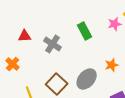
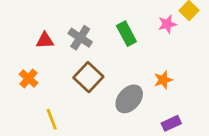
gray cross: (53, 44) -> (80, 38), moved
brown square: (57, 84) -> (88, 77), moved

